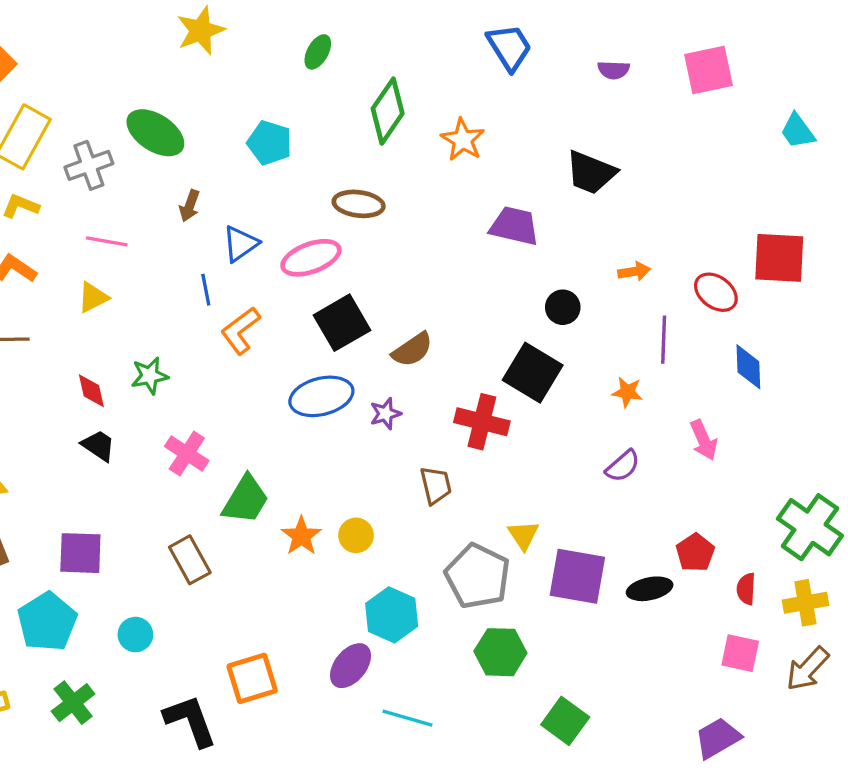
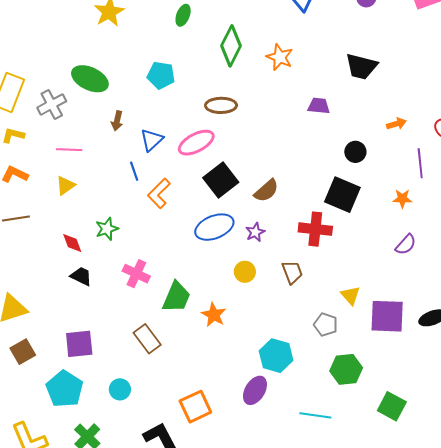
purple trapezoid: (514, 226) -> (319, 106), size x0.7
yellow circle: (356, 535) -> (245, 272), moved
gray pentagon: (478, 576) -> (326, 325), size x0.6
cyan line: (408, 718) -> (315, 415), moved

